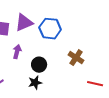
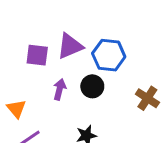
black circle: (39, 65) -> (92, 86), moved

